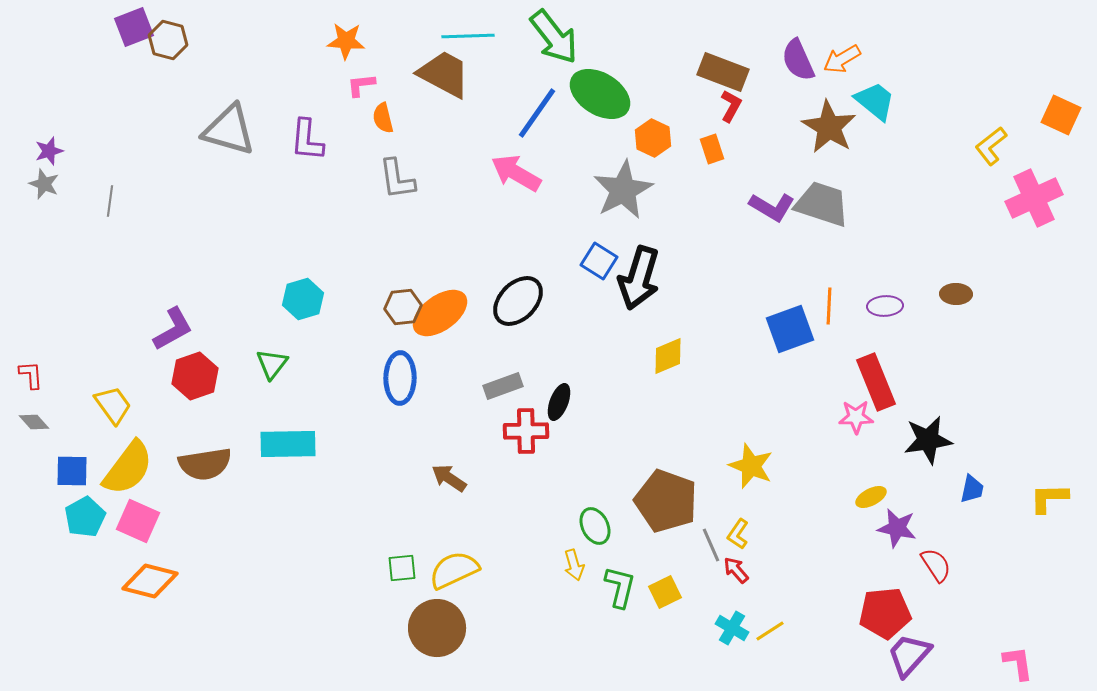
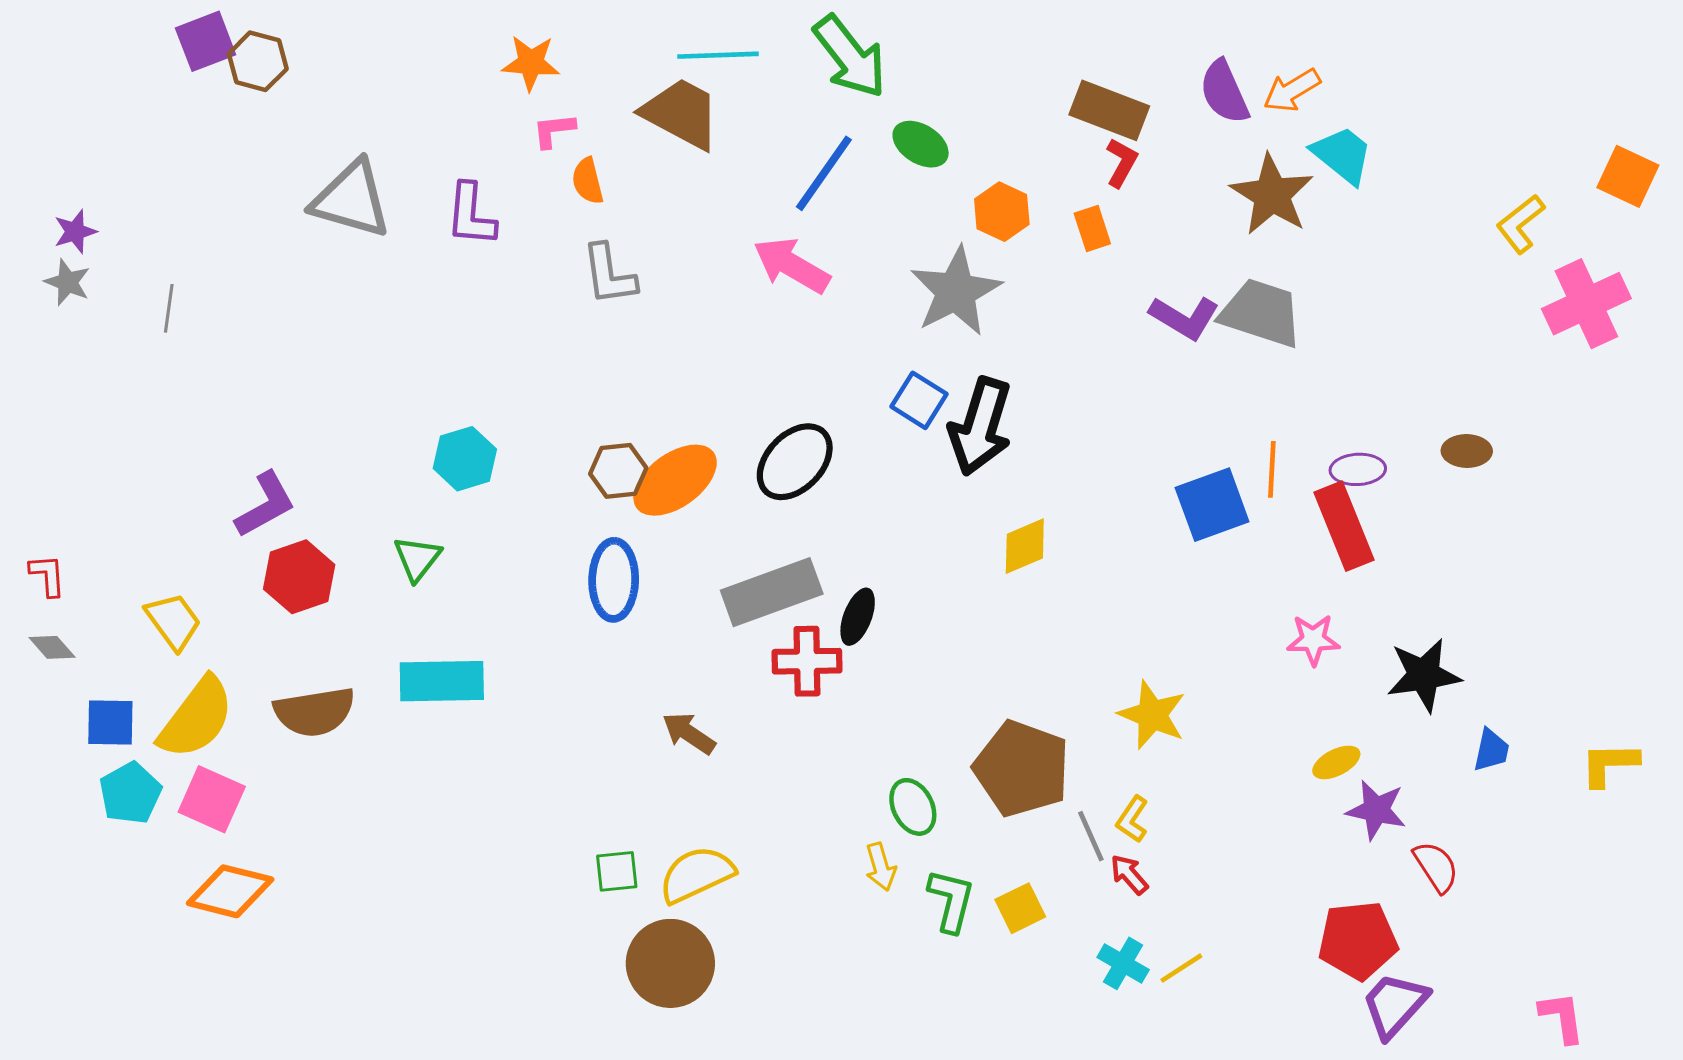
green ellipse: (600, 94) -> (921, 144), size x0.6
red rectangle: (876, 382) -> (1344, 526), moved
gray rectangle: (503, 386) -> (772, 592), size x1.6

